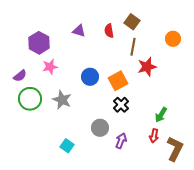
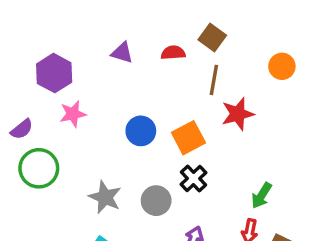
red semicircle: (109, 31) -> (173, 53), turned 96
gray star: (62, 100) -> (105, 197), moved
gray circle: (100, 128) -> (156, 201), moved

